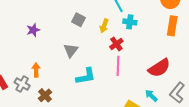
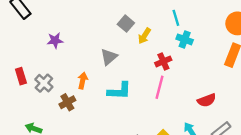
yellow arrow: (104, 26) -> (144, 36), moved
purple star: (33, 30) -> (55, 40), moved
red semicircle: (159, 68) -> (207, 100), size x0.7
orange arrow: (36, 70) -> (83, 81), moved

